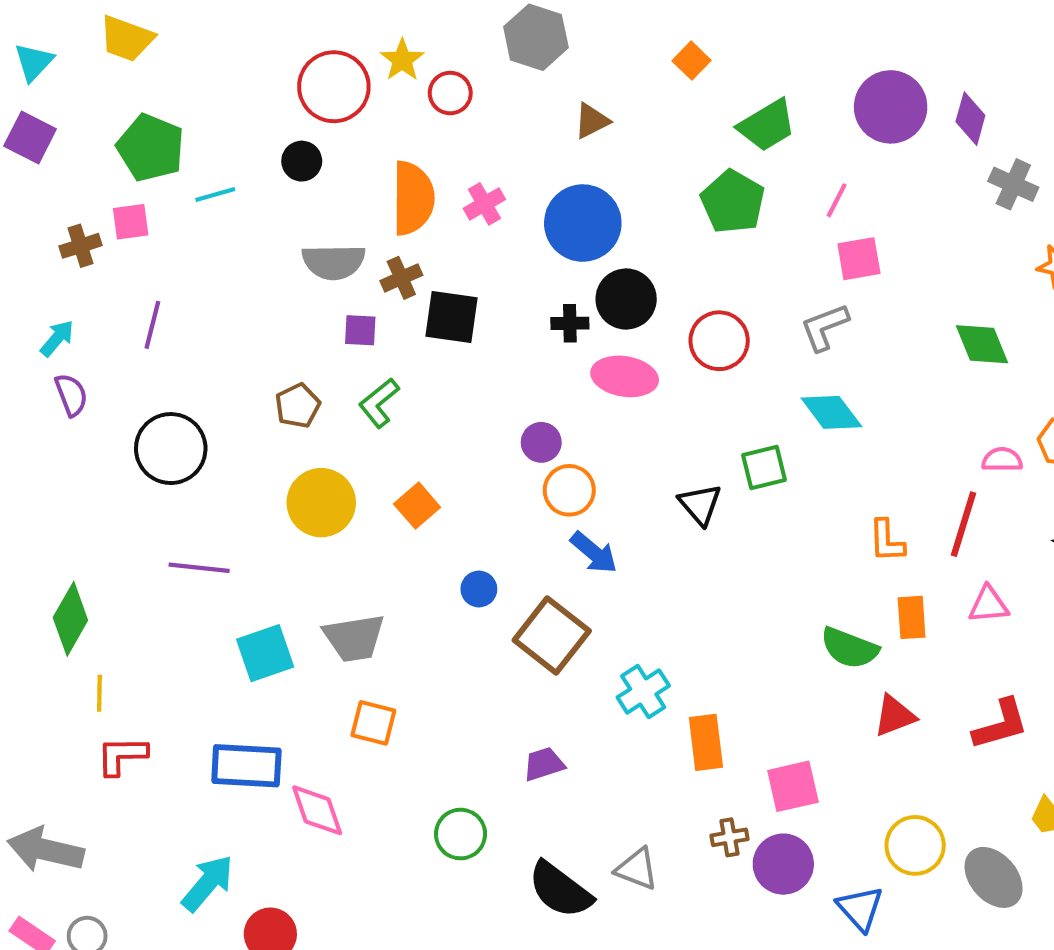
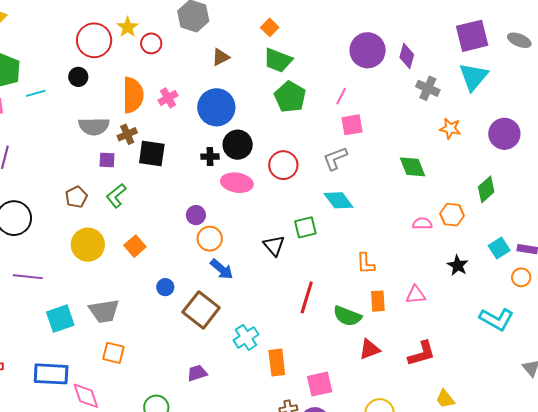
green trapezoid: (767, 125) -> (278, 60), moved, turned 52
red line: (963, 524) -> (307, 297), moved

